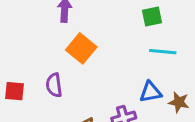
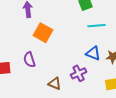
blue triangle: (151, 92) -> (93, 53), turned 42

